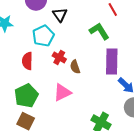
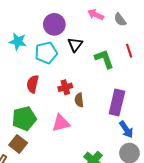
green L-shape: (99, 31) -> (104, 59), moved
cyan pentagon: (43, 36) -> (46, 53), moved
red cross: (59, 57) -> (65, 87), turned 32

